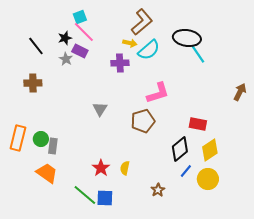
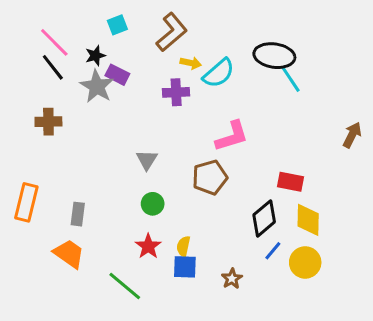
brown L-shape: (142, 22) -> (172, 32), moved
pink line: (84, 32) -> (54, 42), moved
gray star: (66, 59) -> (97, 86), size x1.6
green circle: (41, 139) -> (153, 204), moved
yellow diamond: (210, 150) -> (308, 220), turned -55
blue square: (105, 198) -> (185, 267), moved

